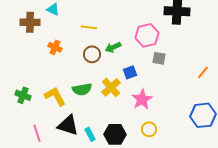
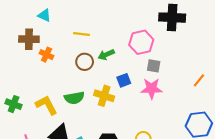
brown cross: (30, 22) -> (29, 39), moved
yellow cross: (111, 87) -> (104, 96), turned -30
pink star: (142, 99) -> (152, 89), moved, turned 30

